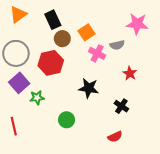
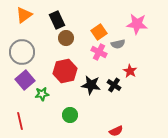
orange square: (87, 32) -> (99, 32), moved
red hexagon: (51, 63) -> (65, 71), moved
black cross: (121, 106) -> (114, 85), moved

